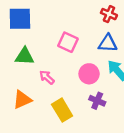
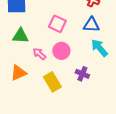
pink circle: (89, 74) -> (61, 51), moved

